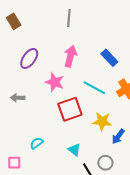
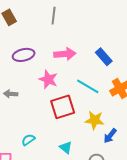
gray line: (69, 18) -> (54, 16), moved
pink arrow: (70, 56) -> (65, 54), turned 70
purple ellipse: (29, 58) -> (24, 55), turned 40

